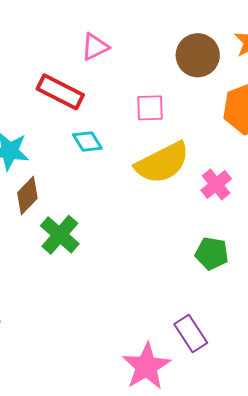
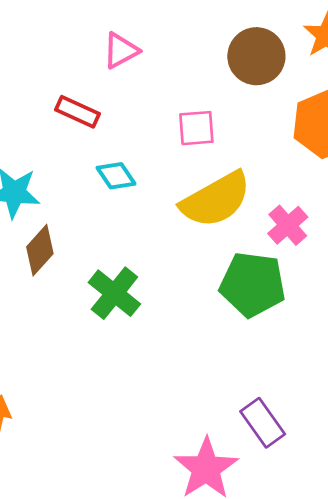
red rectangle: (60, 92) -> (78, 112), size x0.7
green cross: (60, 235) -> (114, 293), moved
green pentagon: (212, 253) -> (253, 284), moved, size x1.5

